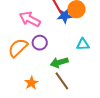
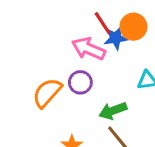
pink arrow: (30, 19) -> (89, 49), moved

